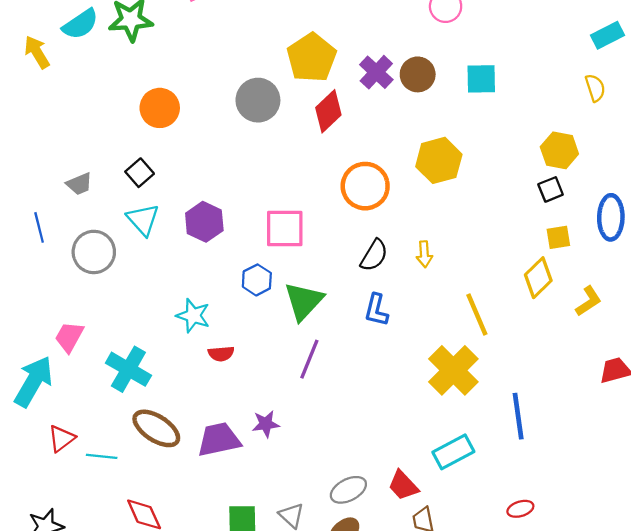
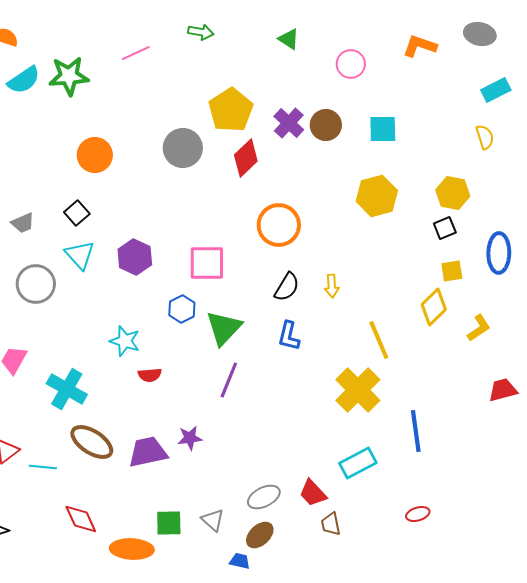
yellow hexagon: (439, 160) -> (377, 196), moved

